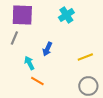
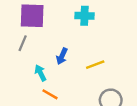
cyan cross: (66, 15) -> (84, 16), turned 35
yellow line: (85, 57) -> (95, 65), moved

